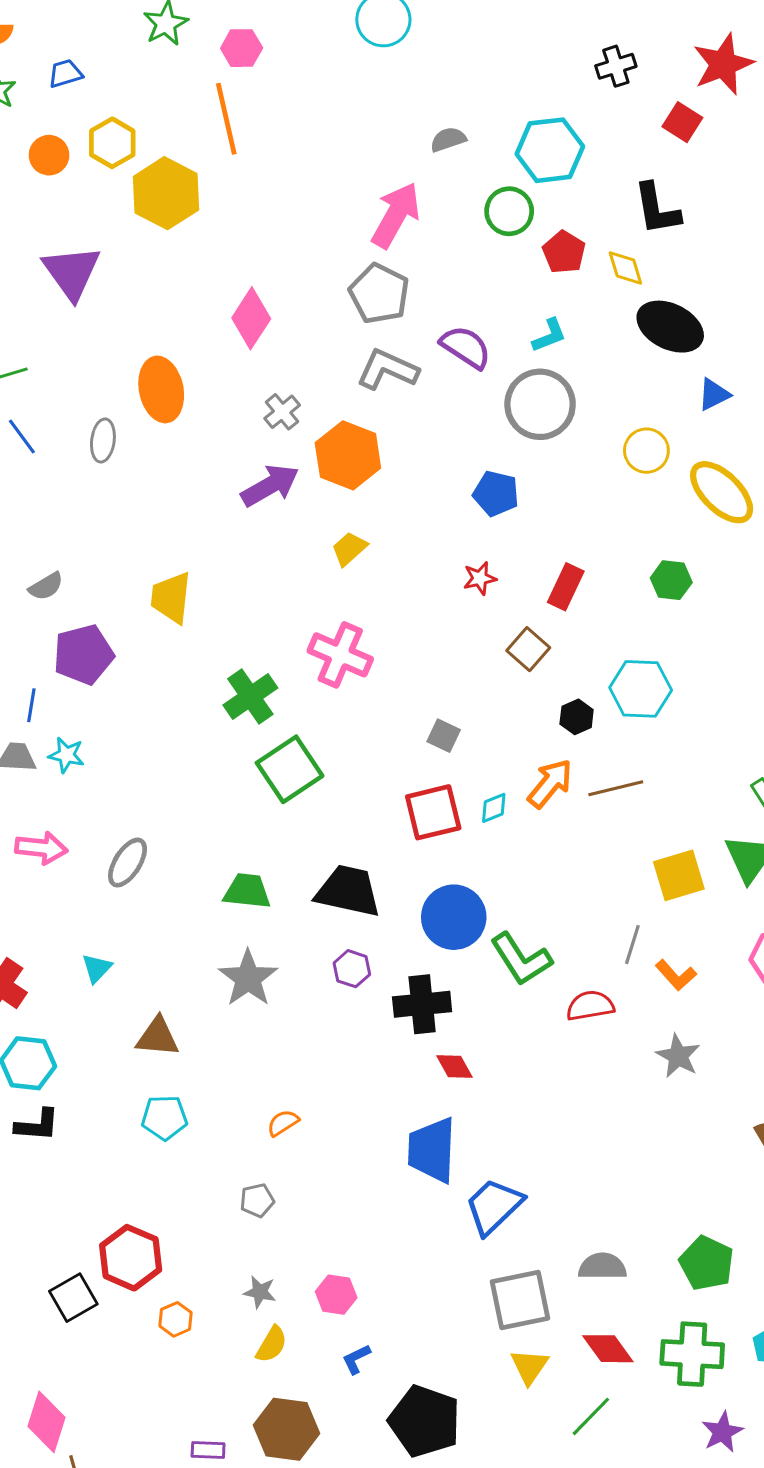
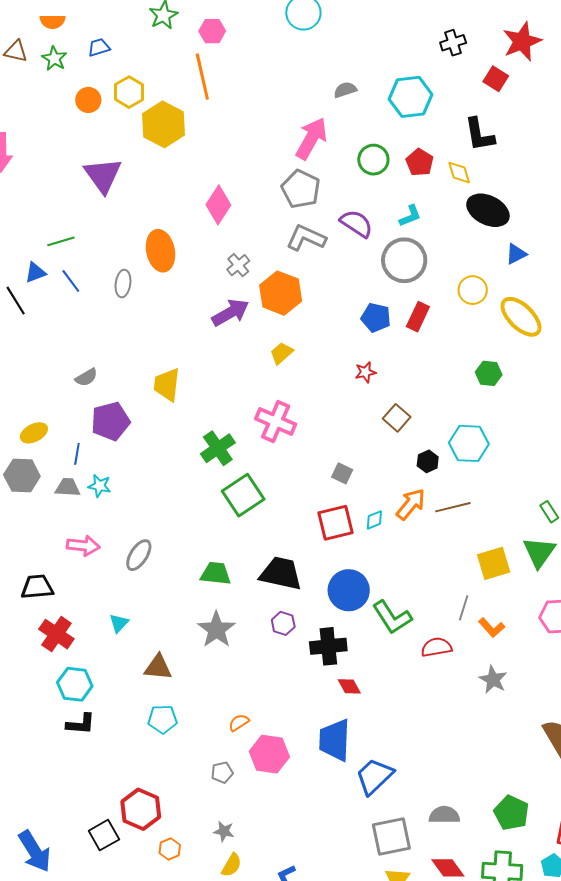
green circle: (509, 211) -> (373, 160), moved
red rectangle: (566, 587) -> (418, 317), moved
pink hexagon: (336, 1295) -> (269, 754), moved, size x1.5

